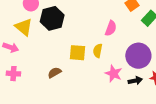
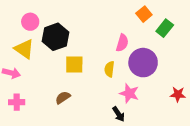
yellow square: (78, 53) -> (74, 64), moved
purple circle: (138, 56) -> (143, 63), moved
black arrow: (135, 81) -> (119, 114), moved, turned 72

